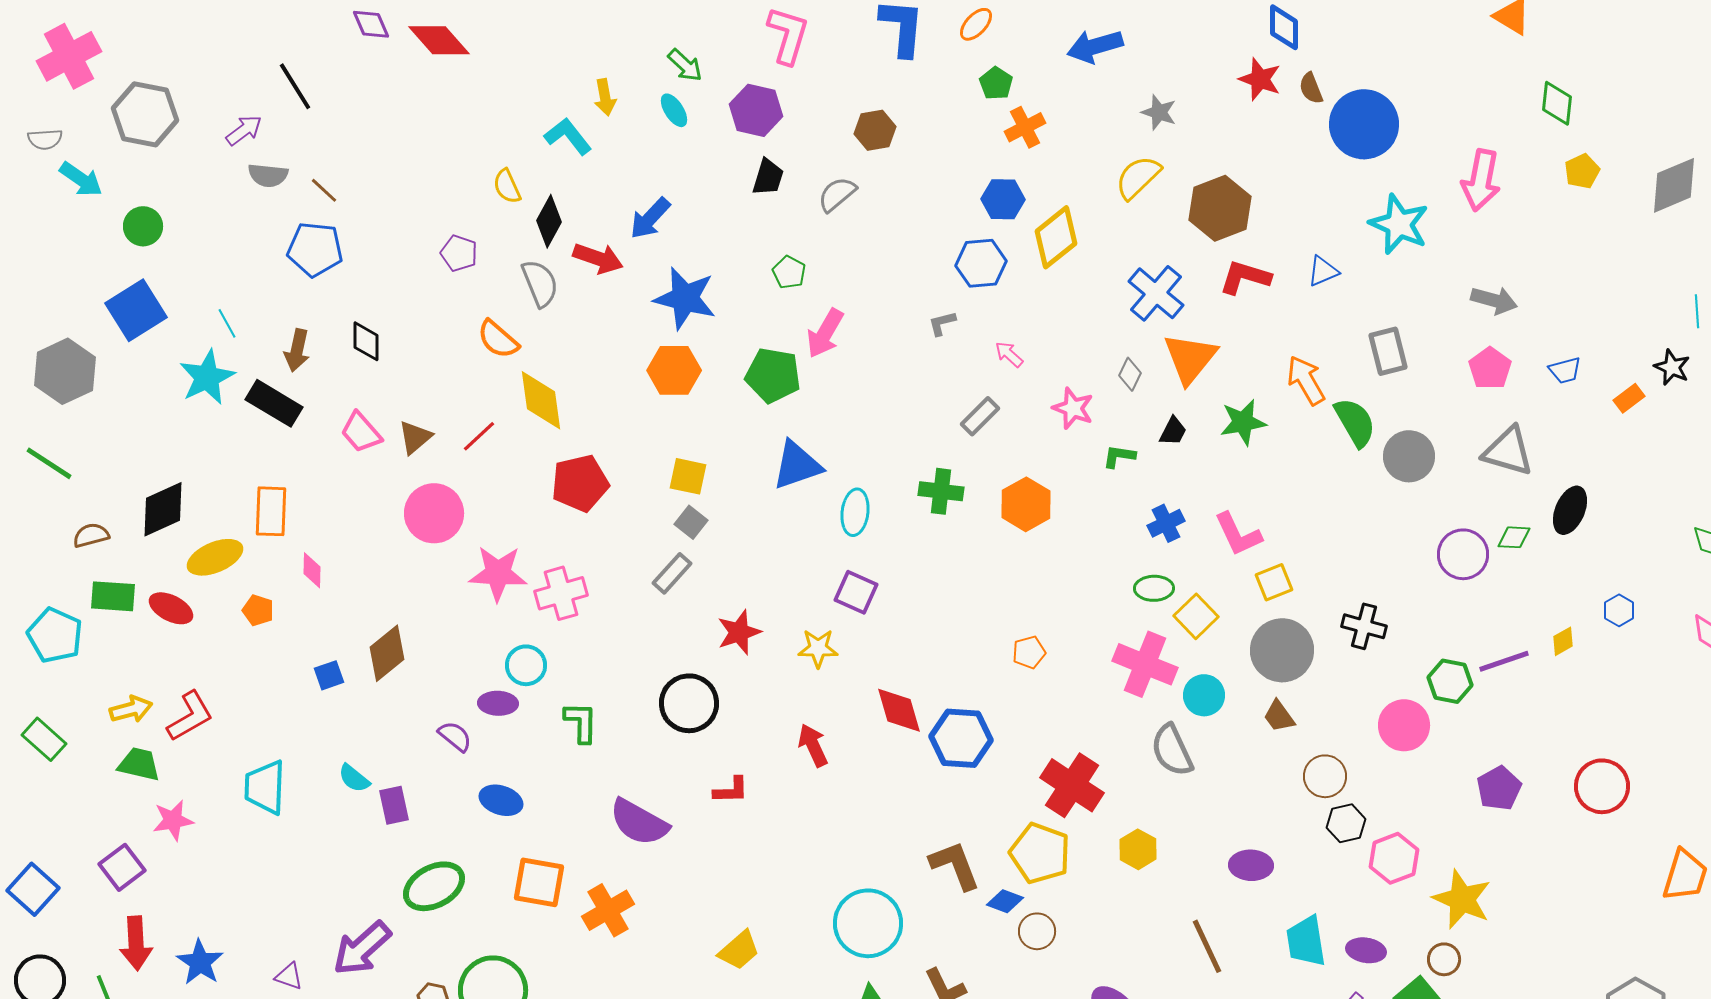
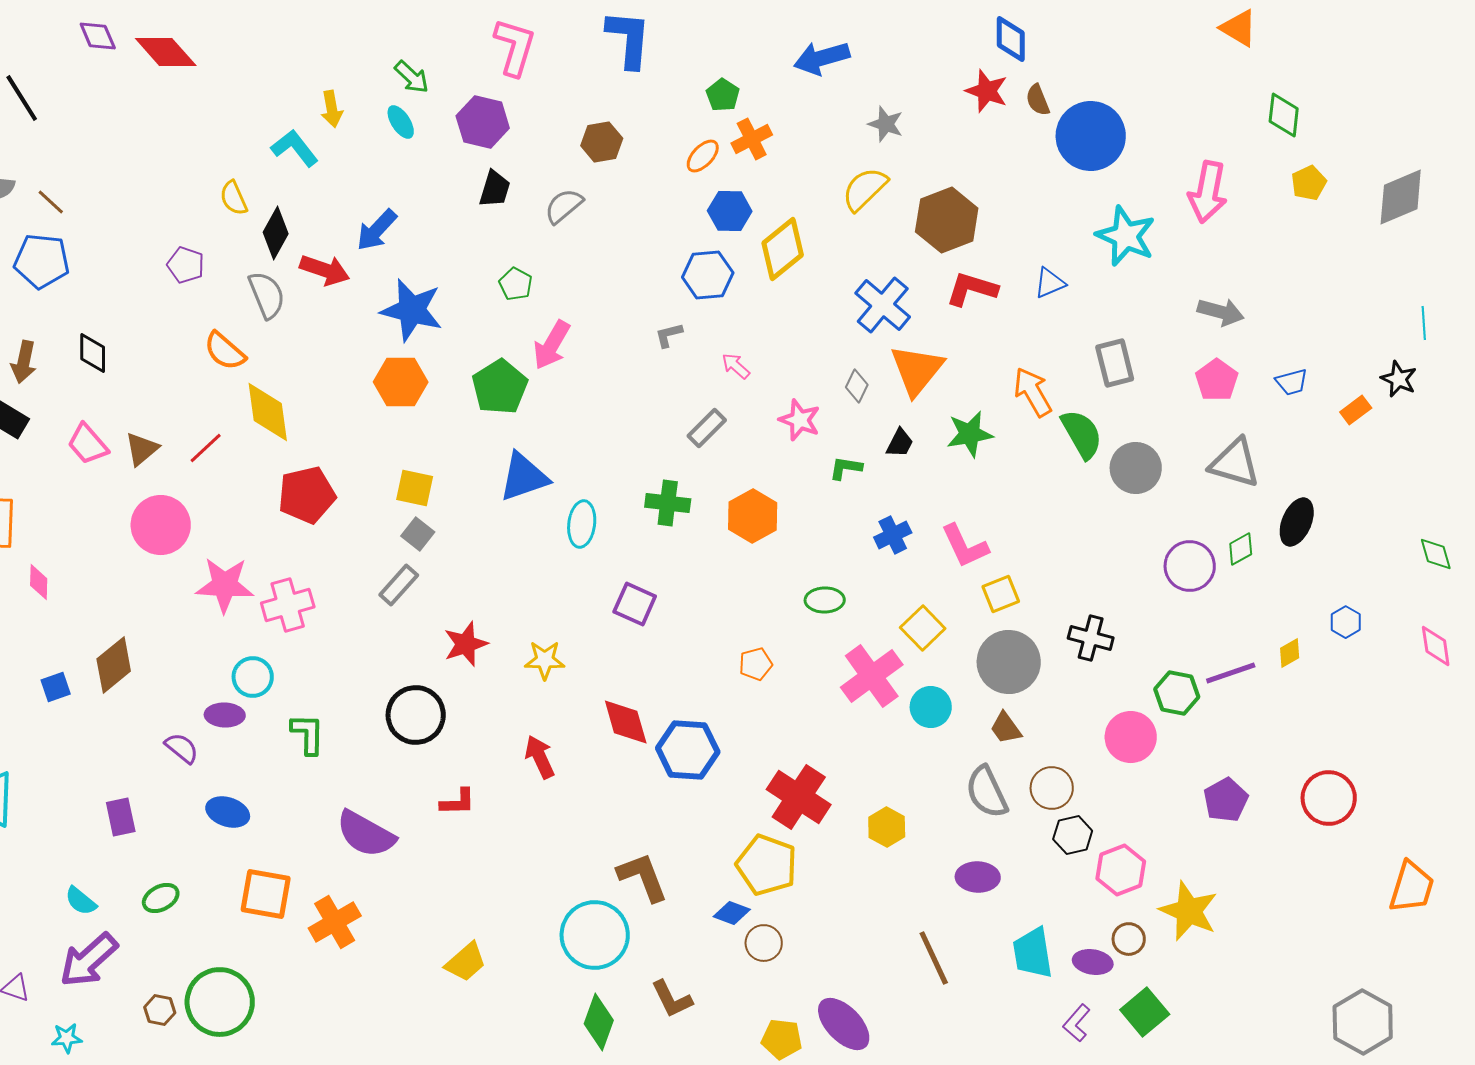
orange ellipse: (976, 24) -> (703, 156), moved
green pentagon: (773, 375) -> (500, 387), turned 30
green diamond: (1514, 537) -> (1241, 549), turned -32
green ellipse: (1154, 588) -> (825, 600), moved
purple square: (856, 592) -> (635, 604), moved
pink cross: (1145, 664) -> (872, 676), turned 32
gray semicircle: (1172, 750) -> (987, 792), moved
cyan semicircle: (354, 778) -> (81, 901), moved
yellow hexagon: (1138, 849) -> (887, 827), moved
brown L-shape: (955, 865) -> (643, 877), moved
green ellipse: (434, 886) -> (161, 898), size x0.6
brown circle: (1444, 959) -> (1129, 939), moved

